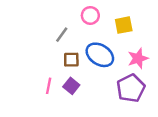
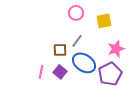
gray line: (62, 35) -> (77, 41), moved
blue ellipse: (100, 55) -> (84, 63), moved

